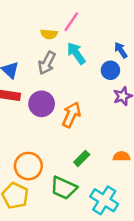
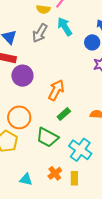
purple circle: (42, 104) -> (22, 76), moved
orange arrow: (71, 115) -> (56, 90), moved

